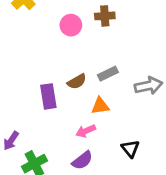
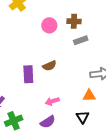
gray rectangle: (108, 74) -> (81, 40), moved
orange triangle: (100, 106) -> (89, 96), moved

